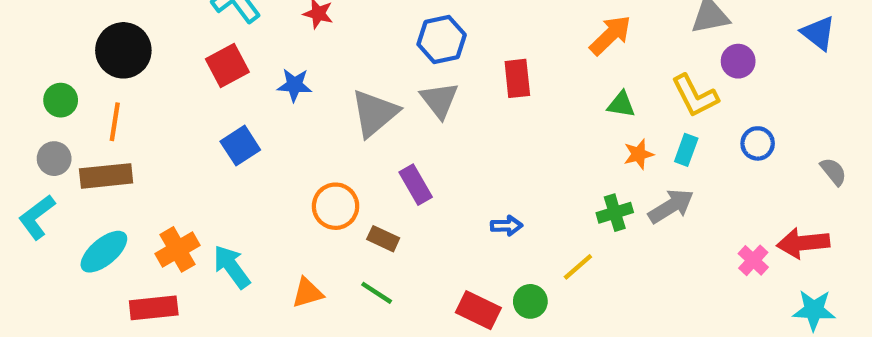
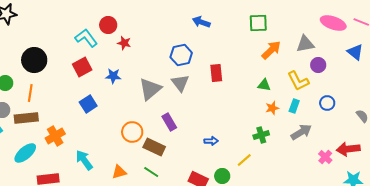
orange arrow: (610, 35) -> (271, 50), moved
gray arrow: (671, 206) -> (301, 132), moved
brown rectangle: (383, 239) -> (154, 147), size x1.5
orange cross: (178, 249) -> (55, 136), moved

